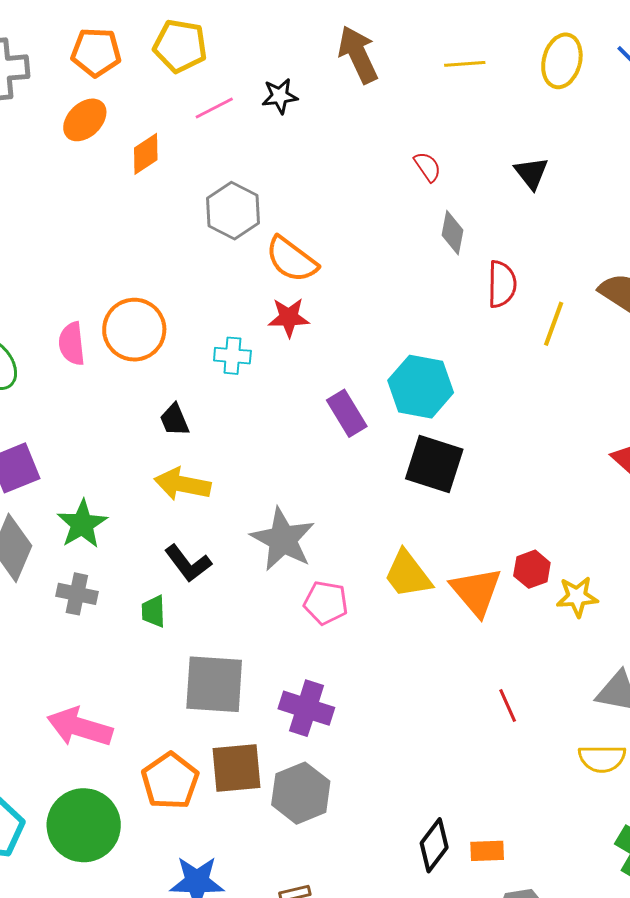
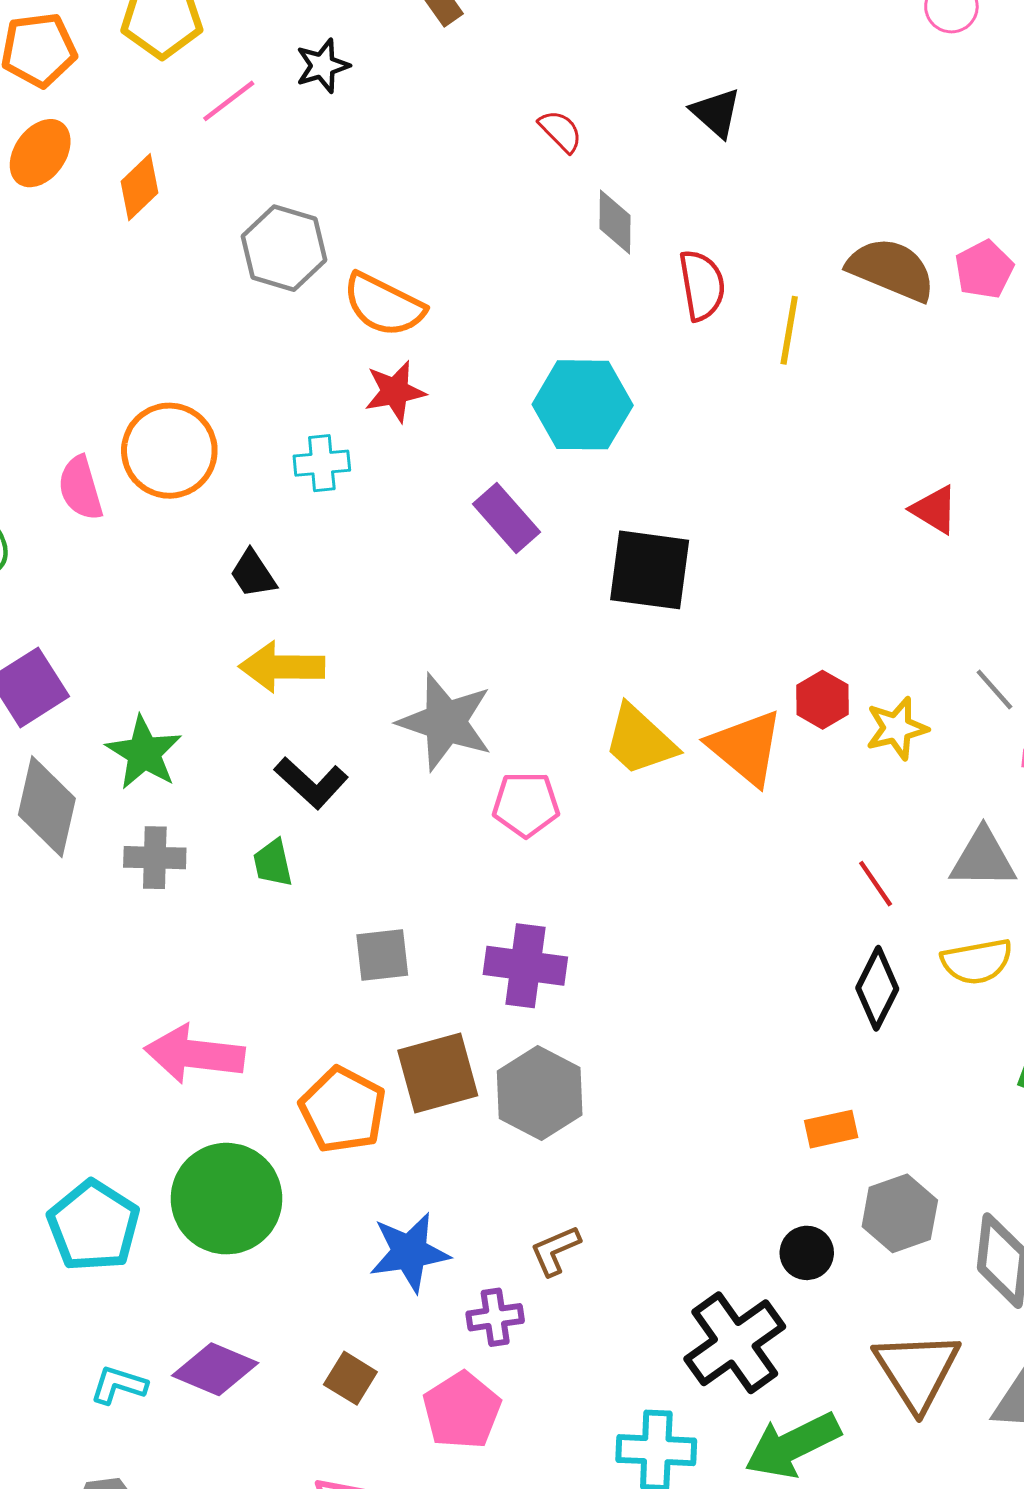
cyan hexagon: (421, 387) -> (583, 405), moved
gray square: (214, 684) -> (382, 955), size x0.6
red line: (508, 706) -> (876, 884), moved
black diamond: (434, 845) -> (877, 988), moved

